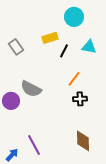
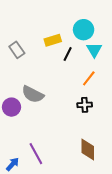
cyan circle: (74, 17) -> (84, 30), moved
cyan triangle: (89, 47) -> (94, 50), turned 49
orange line: (74, 79) -> (89, 78), moved

